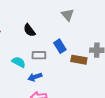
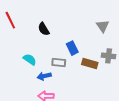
gray triangle: (68, 15) -> (103, 26), moved
gray rectangle: (39, 55) -> (59, 63), moved

